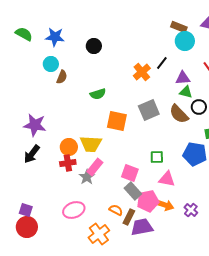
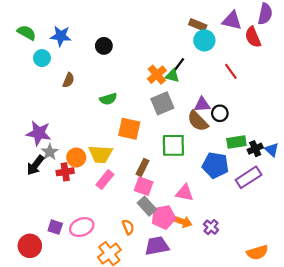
cyan circle: (51, 64) -> (42, 58), moved
purple triangle: (183, 78) -> (202, 104), moved
green triangle: (186, 92) -> (172, 76), moved
gray square: (149, 110) -> (162, 103), moved
green square: (157, 157) -> (173, 145), moved, size x1.6
red cross: (68, 163) -> (65, 172), moved
gray star: (87, 177) -> (50, 152), moved
purple square: (26, 210) -> (55, 227), moved
orange semicircle: (116, 210) -> (128, 227), turned 40
brown rectangle: (129, 217) -> (143, 167), moved

